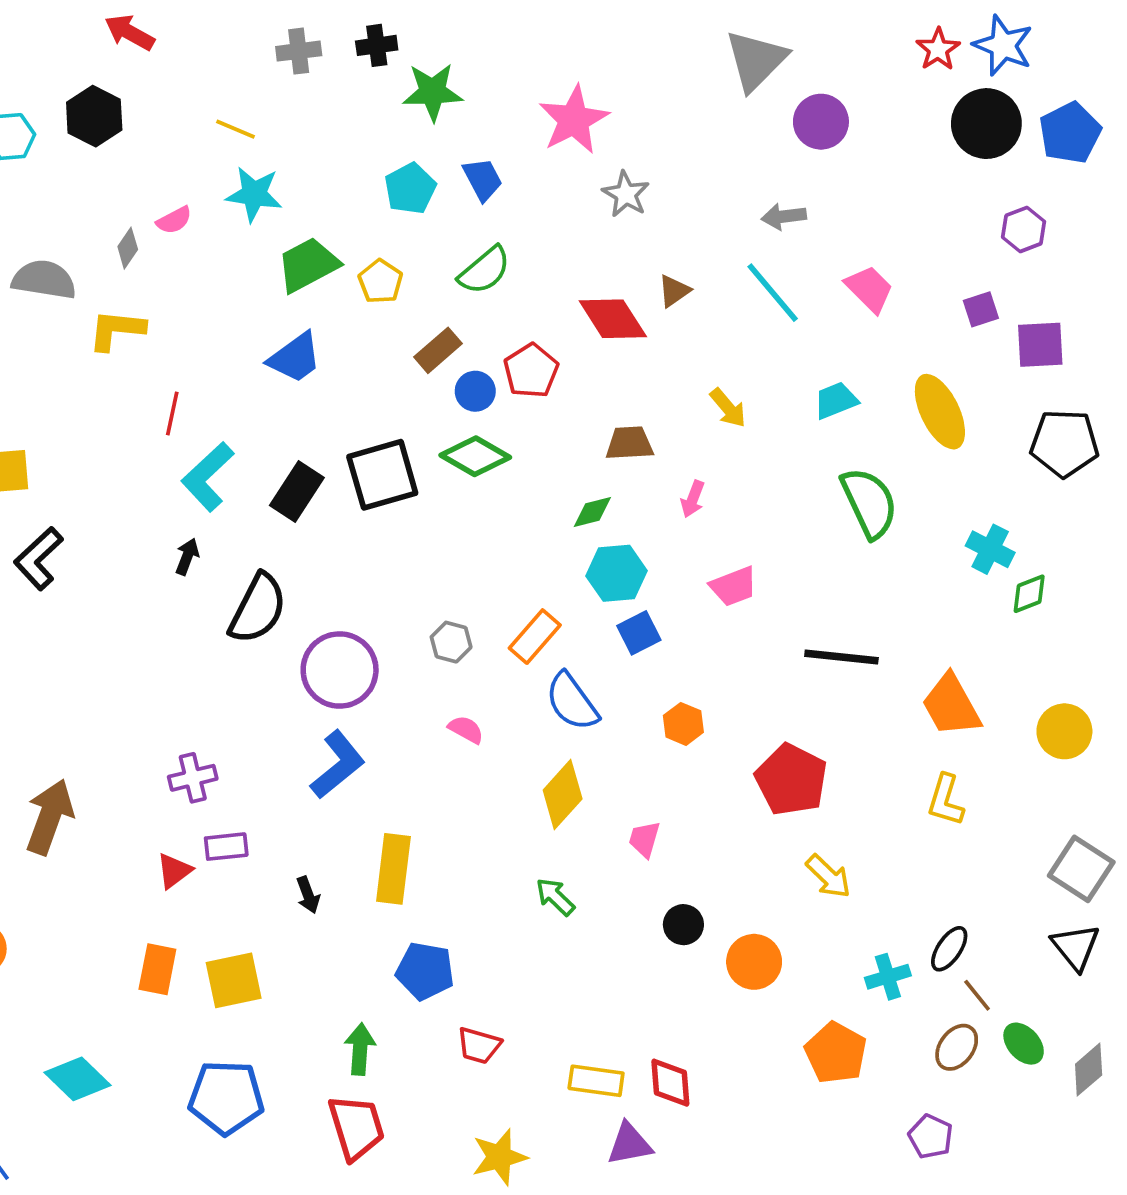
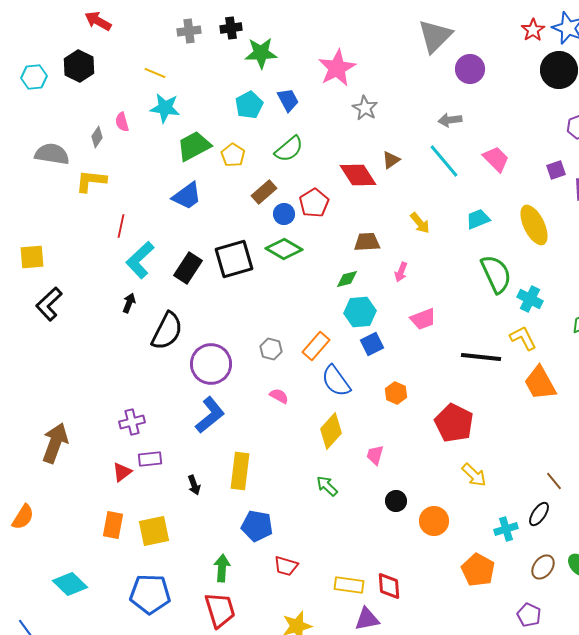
pink semicircle: (174, 220) -> (122, 122), turned 102
cyan cross: (990, 549) -> (530, 299), moved
yellow L-shape: (946, 800) -> (523, 338), moved, turned 136
brown line: (977, 995) -> (554, 481), moved

